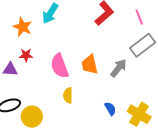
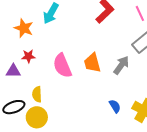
yellow semicircle: (68, 95) -> (37, 94), moved

